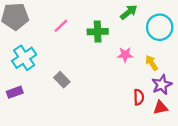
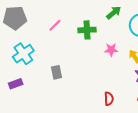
gray rectangle: (62, 80) -> (57, 72), turned 32
red semicircle: (139, 97) -> (109, 99), moved

